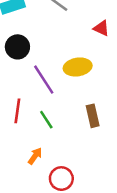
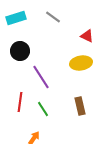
yellow ellipse: (78, 67) -> (81, 63), moved

